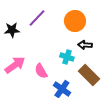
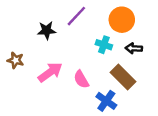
cyan cross: (67, 57) -> (104, 45), moved
brown rectangle: (89, 75) -> (123, 77), moved

